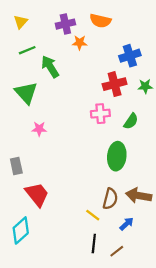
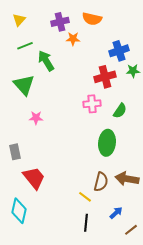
green star: (145, 86) -> (133, 71), moved
blue arrow: (127, 224) -> (116, 213), moved
cyan diamond: (21, 230) -> (19, 211), turned -35
brown line: (117, 251) -> (131, 230), moved

